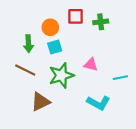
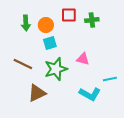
green arrow: (28, 44) -> (26, 23), moved
cyan line: (120, 78) -> (110, 79), moved

